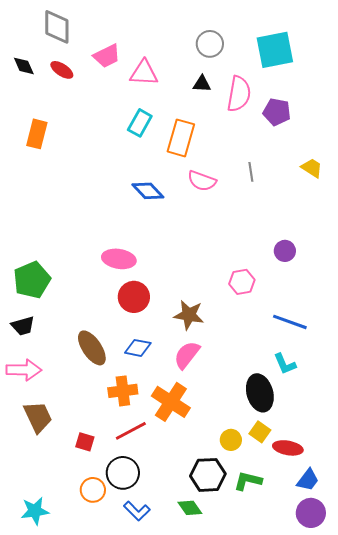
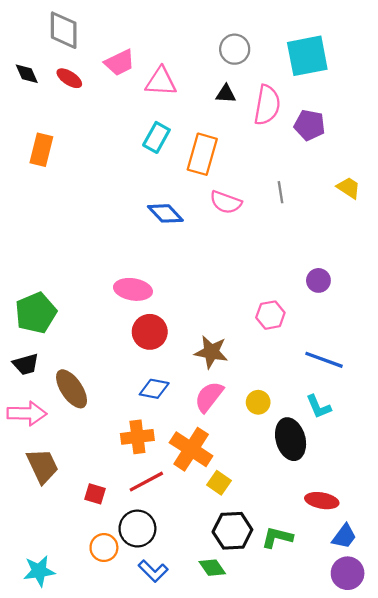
brown ellipse: (92, 348) -> (72, 389), moved
yellow square: (260, 432) -> (219, 483), moved
yellow circle: (231, 440) -> (258, 402), moved

